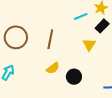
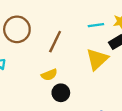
yellow triangle: (89, 45) -> (97, 59), size x1.5
black circle: (74, 77) -> (61, 93), moved

